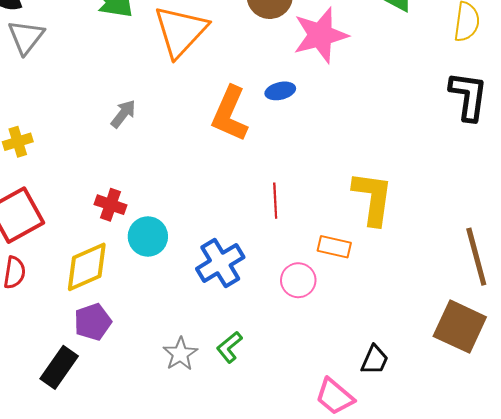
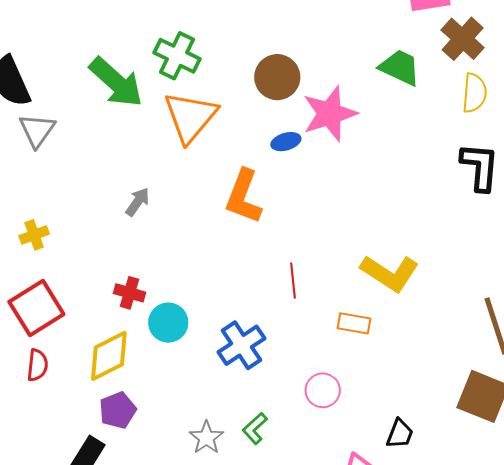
blue ellipse: (280, 91) -> (286, 142), moved
yellow L-shape: (373, 198) -> (390, 273), turned 118
pink circle: (298, 280) -> (323, 390), moved

